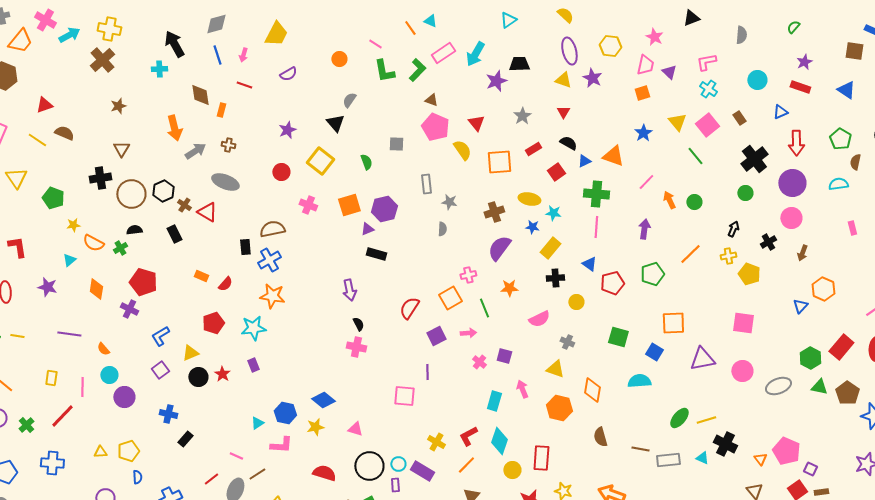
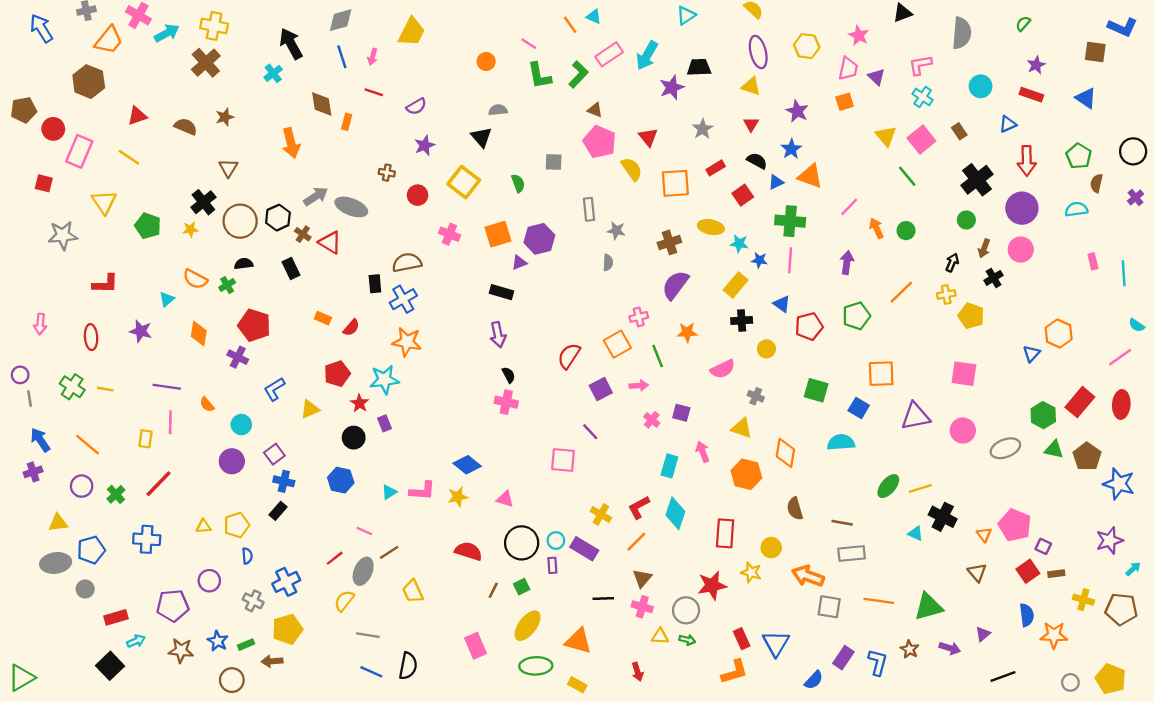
gray semicircle: (741, 35) -> (962, 33), size x1.5
cyan cross: (159, 69) -> (273, 73), turned -35
purple semicircle: (288, 74) -> (416, 106), moved
purple star: (592, 78) -> (797, 111), moved
gray semicircle: (349, 100) -> (498, 110), turned 49
brown semicircle: (64, 133) -> (186, 127), moved
blue star: (643, 133) -> (791, 149), moved
brown cross: (228, 145) -> (387, 173), moved
gray arrow: (195, 151) -> (316, 196), moved
black cross: (100, 178) -> (203, 202), turned -30
yellow star: (73, 225) -> (190, 229), moved
blue star: (532, 227) -> (759, 260), moved
red L-shape: (17, 247) -> (105, 284), turned 100
brown arrow: (802, 253) -> (984, 248), moved
black rectangle: (376, 254) -> (502, 292), moved
purple square: (160, 370) -> (274, 454), moved
purple line: (427, 372) -> (590, 432), turned -42
red star: (222, 374) -> (360, 403), moved
cyan circle: (109, 375) -> (241, 425), moved
black circle: (198, 377) -> (354, 438), moved
pink line: (82, 387) -> (170, 422), moved
blue hexagon: (285, 413) -> (341, 480), moved
black rectangle: (185, 439) -> (278, 511), moved
pink L-shape: (281, 445) -> (422, 491), moved
gray rectangle: (668, 460) -> (852, 554), moved
yellow circle: (512, 470) -> (771, 548), moved

